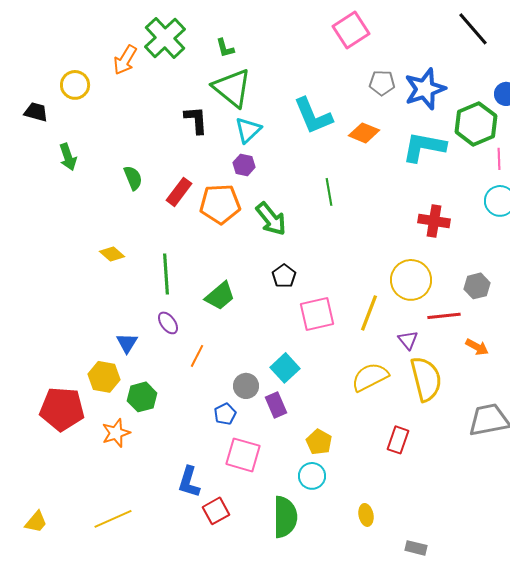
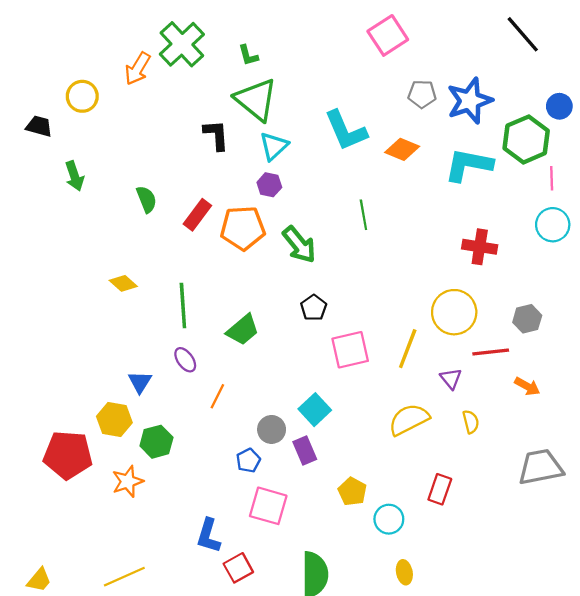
yellow semicircle: (426, 379) -> (471, 422), size x0.5
cyan circle: (312, 476) -> (389, 519), moved

